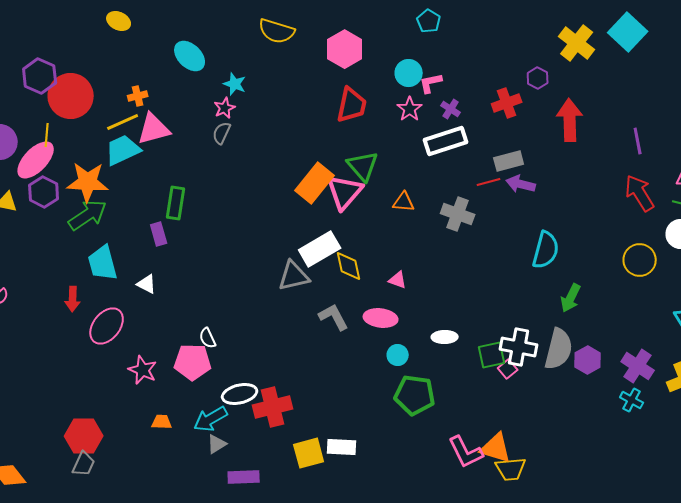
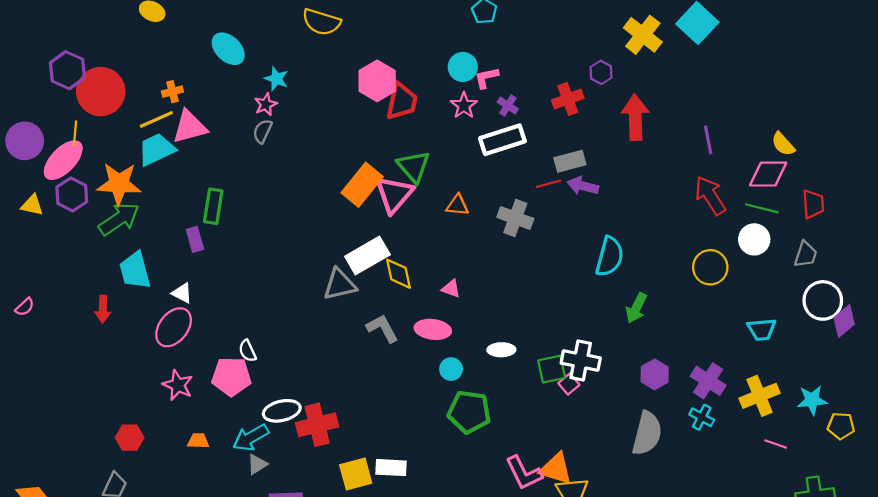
pink hexagon: (345, 49) -> (377, 81), moved
pink ellipse: (107, 326) -> (174, 327), moved
gray semicircle: (559, 349) -> (647, 433), moved
red hexagon: (84, 436) -> (130, 438), moved, size x0.7

